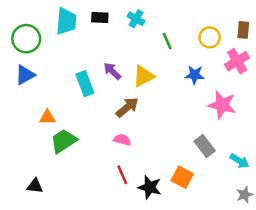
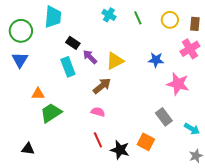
black rectangle: (100, 17) -> (73, 43), moved, turned 32
yellow circle: (210, 37) -> (170, 20), moved
green line: (167, 41) -> (138, 18), moved
blue triangle: (25, 75) -> (20, 60), turned -30

